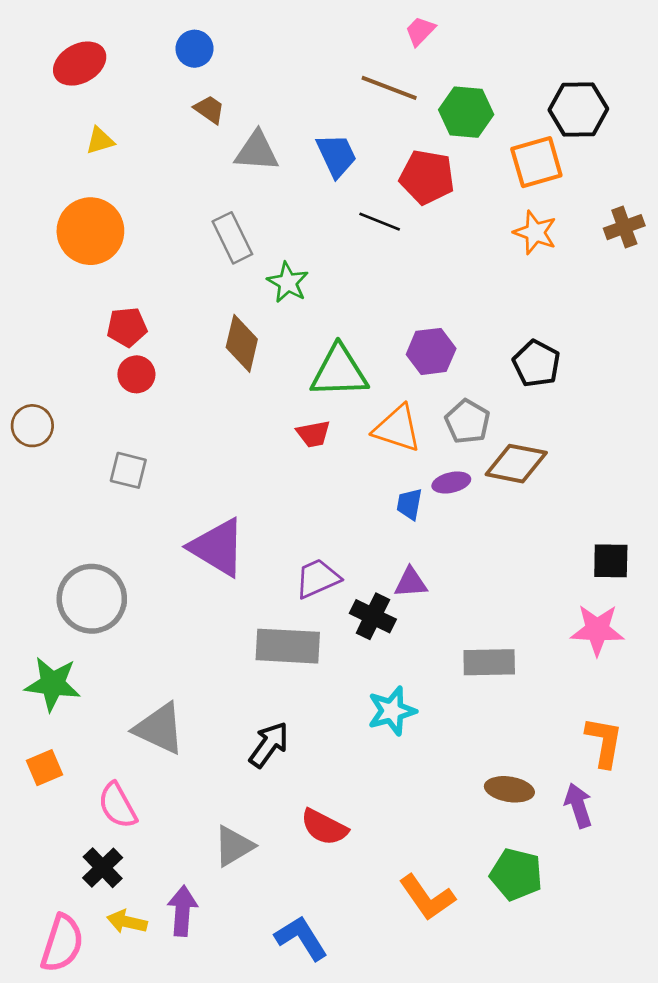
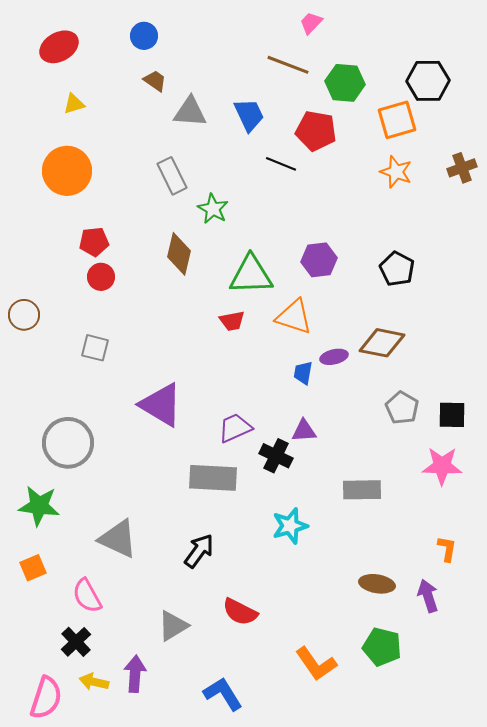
gray pentagon: (468, 422) -> (402, 408), moved
orange L-shape: (604, 742) -> (447, 549), size x0.7

